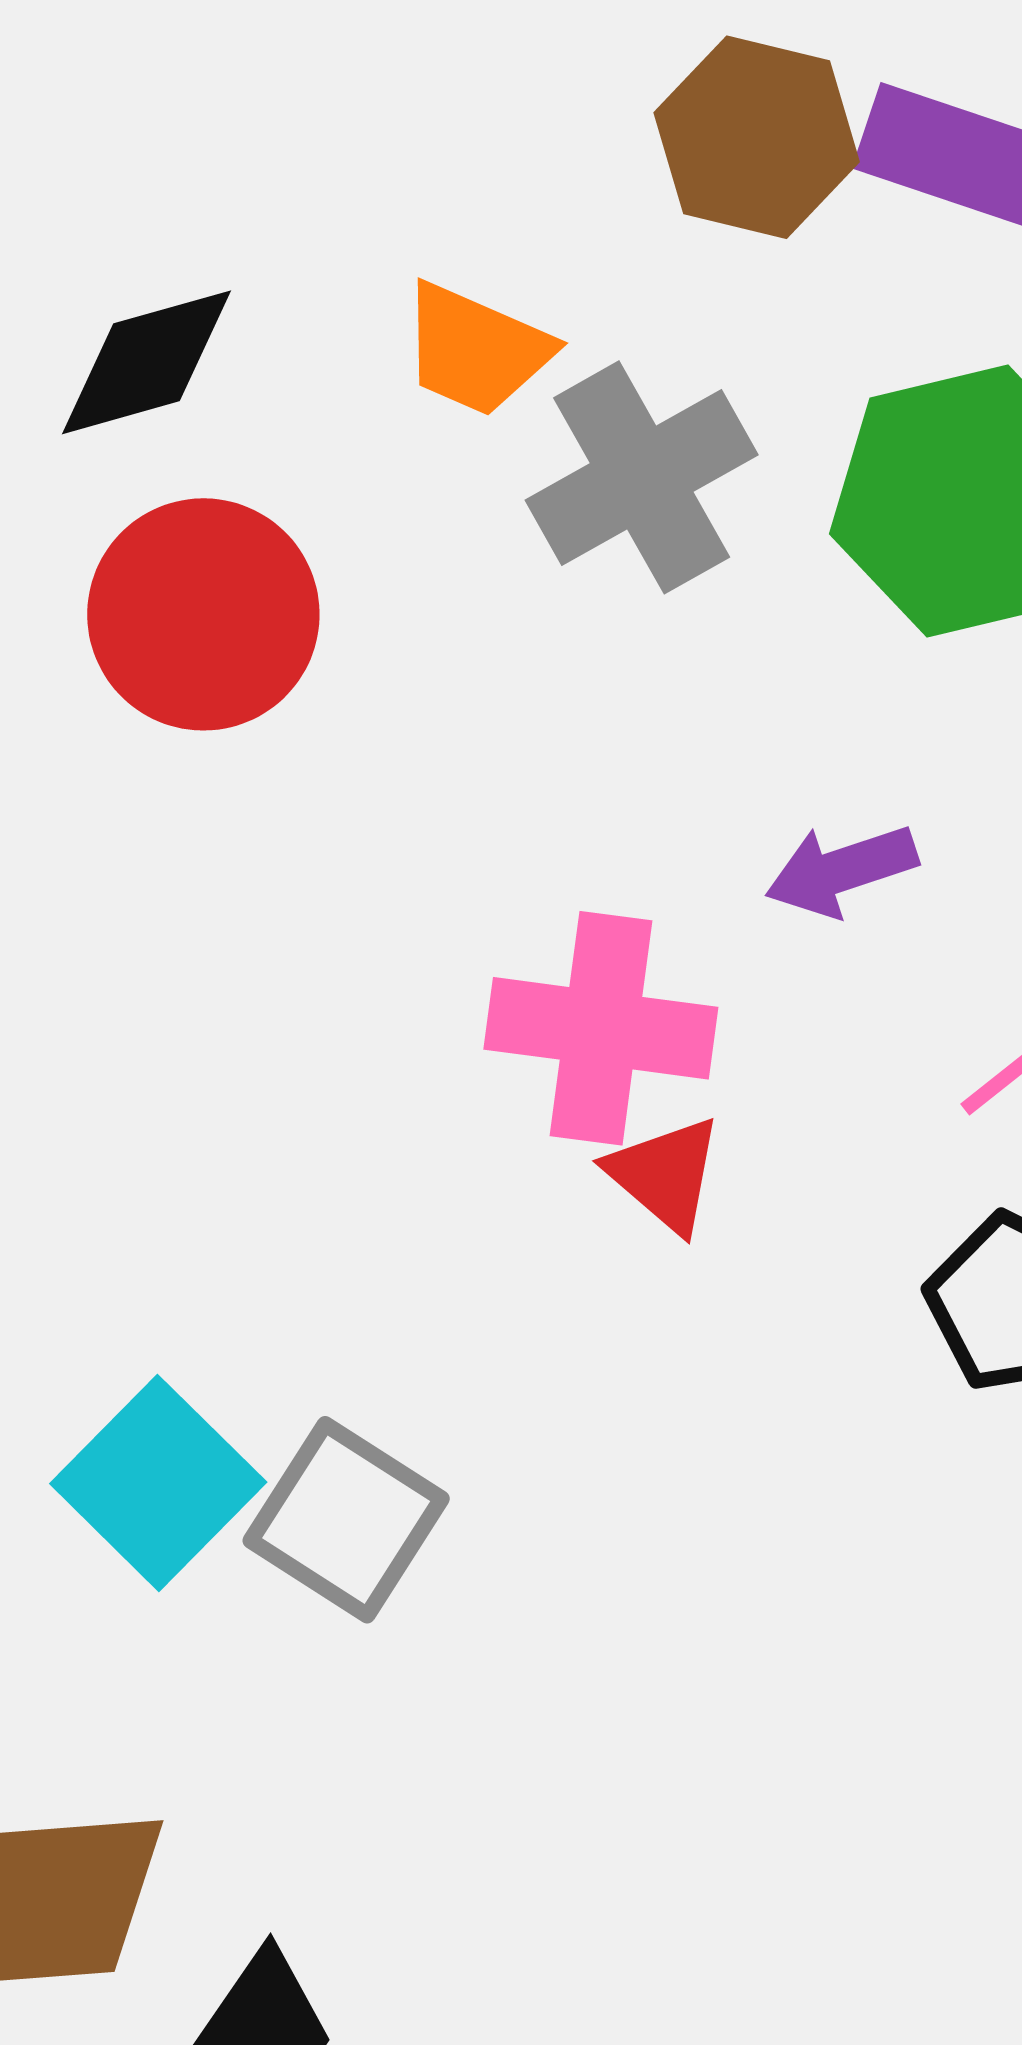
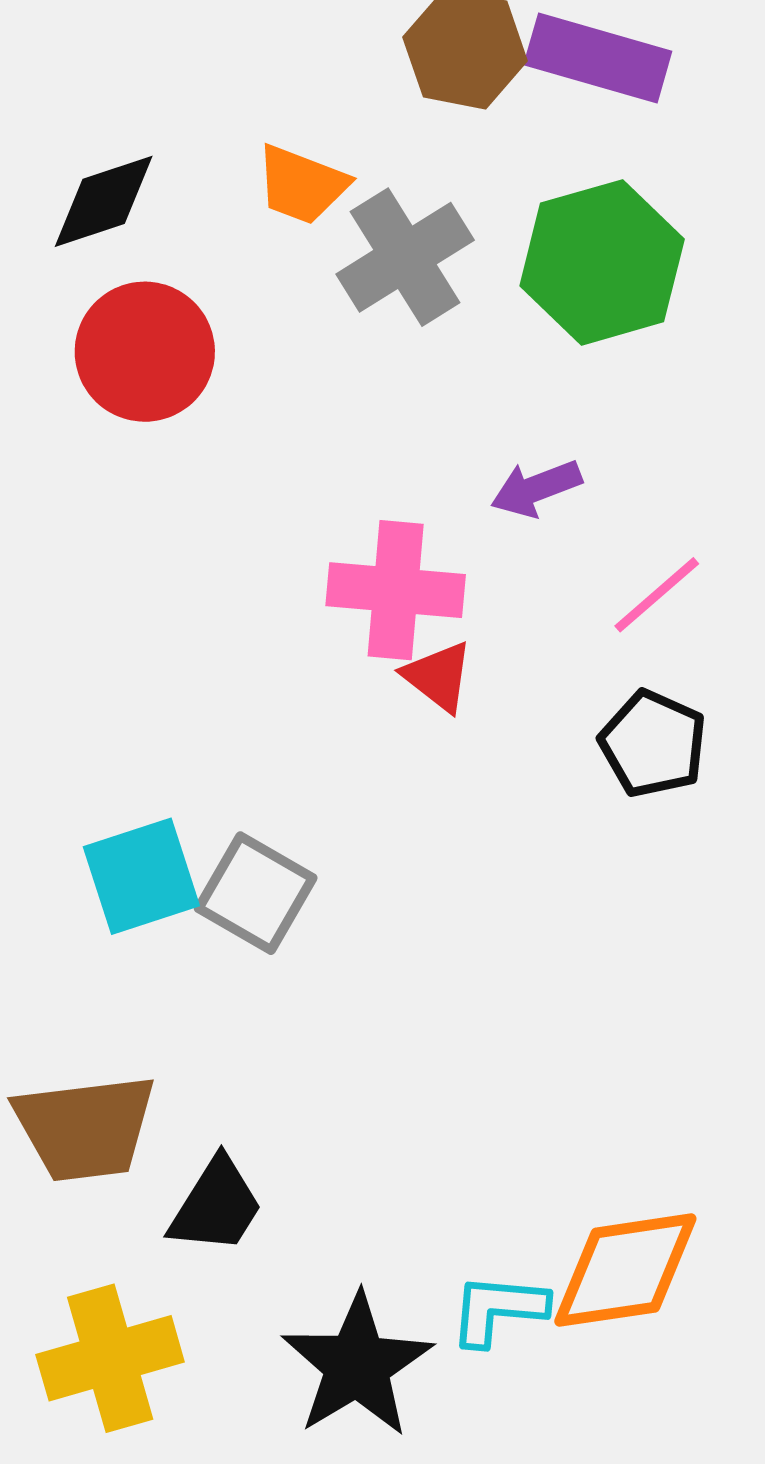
cyan square: (158, 1483) -> (141, 876), turned 30

